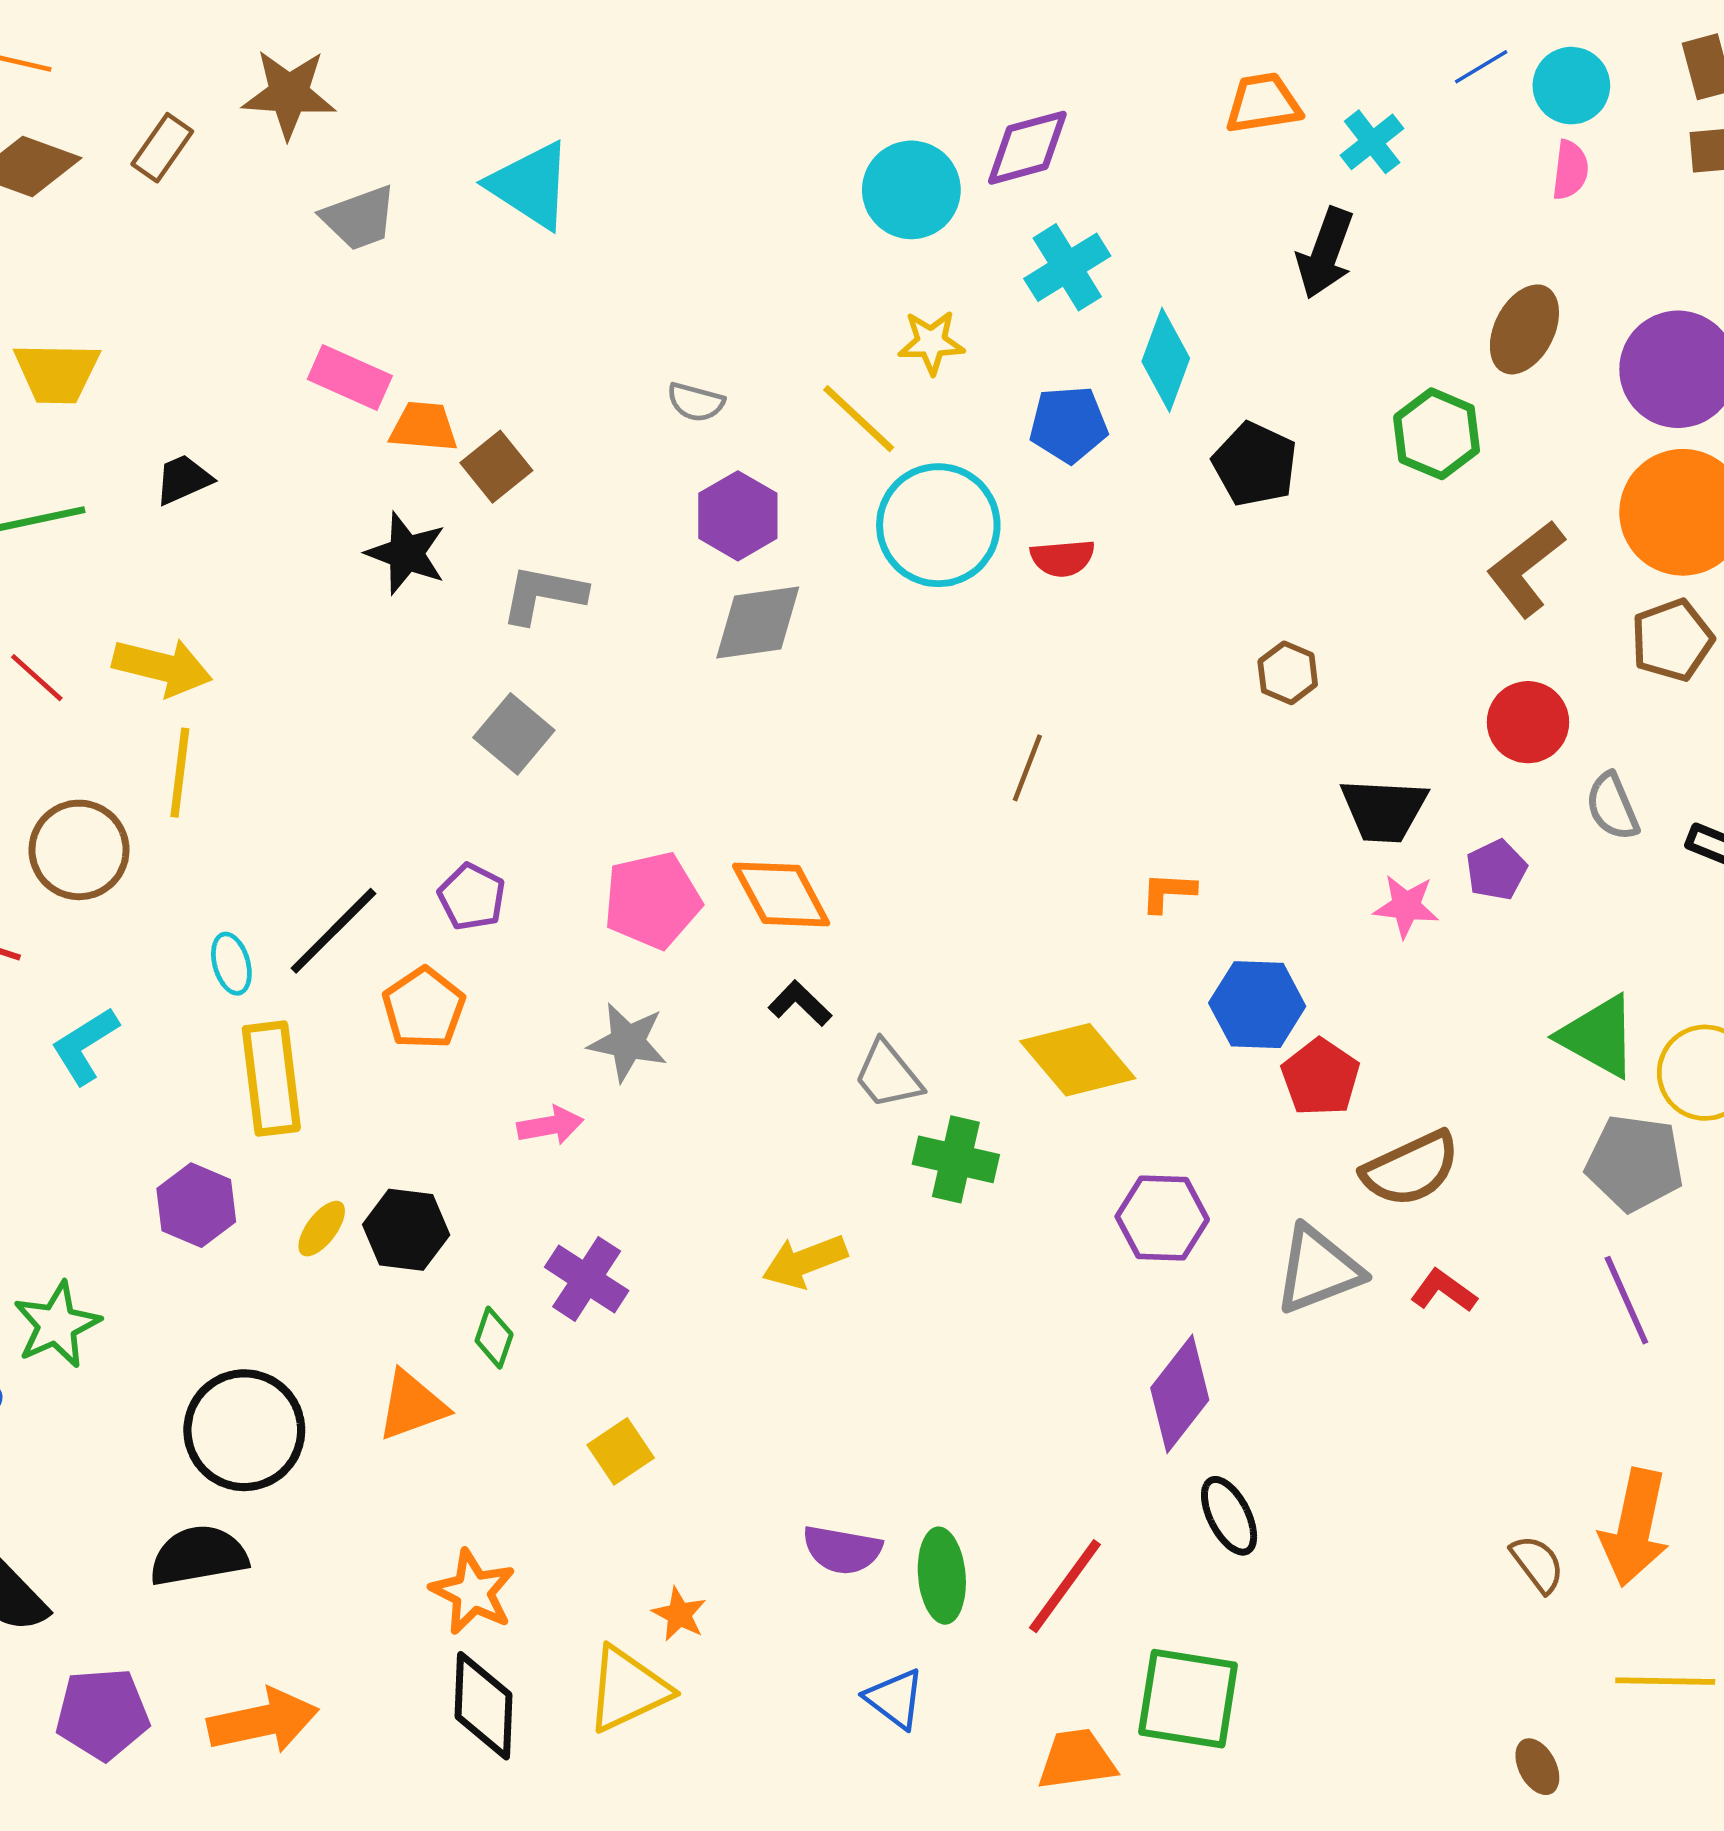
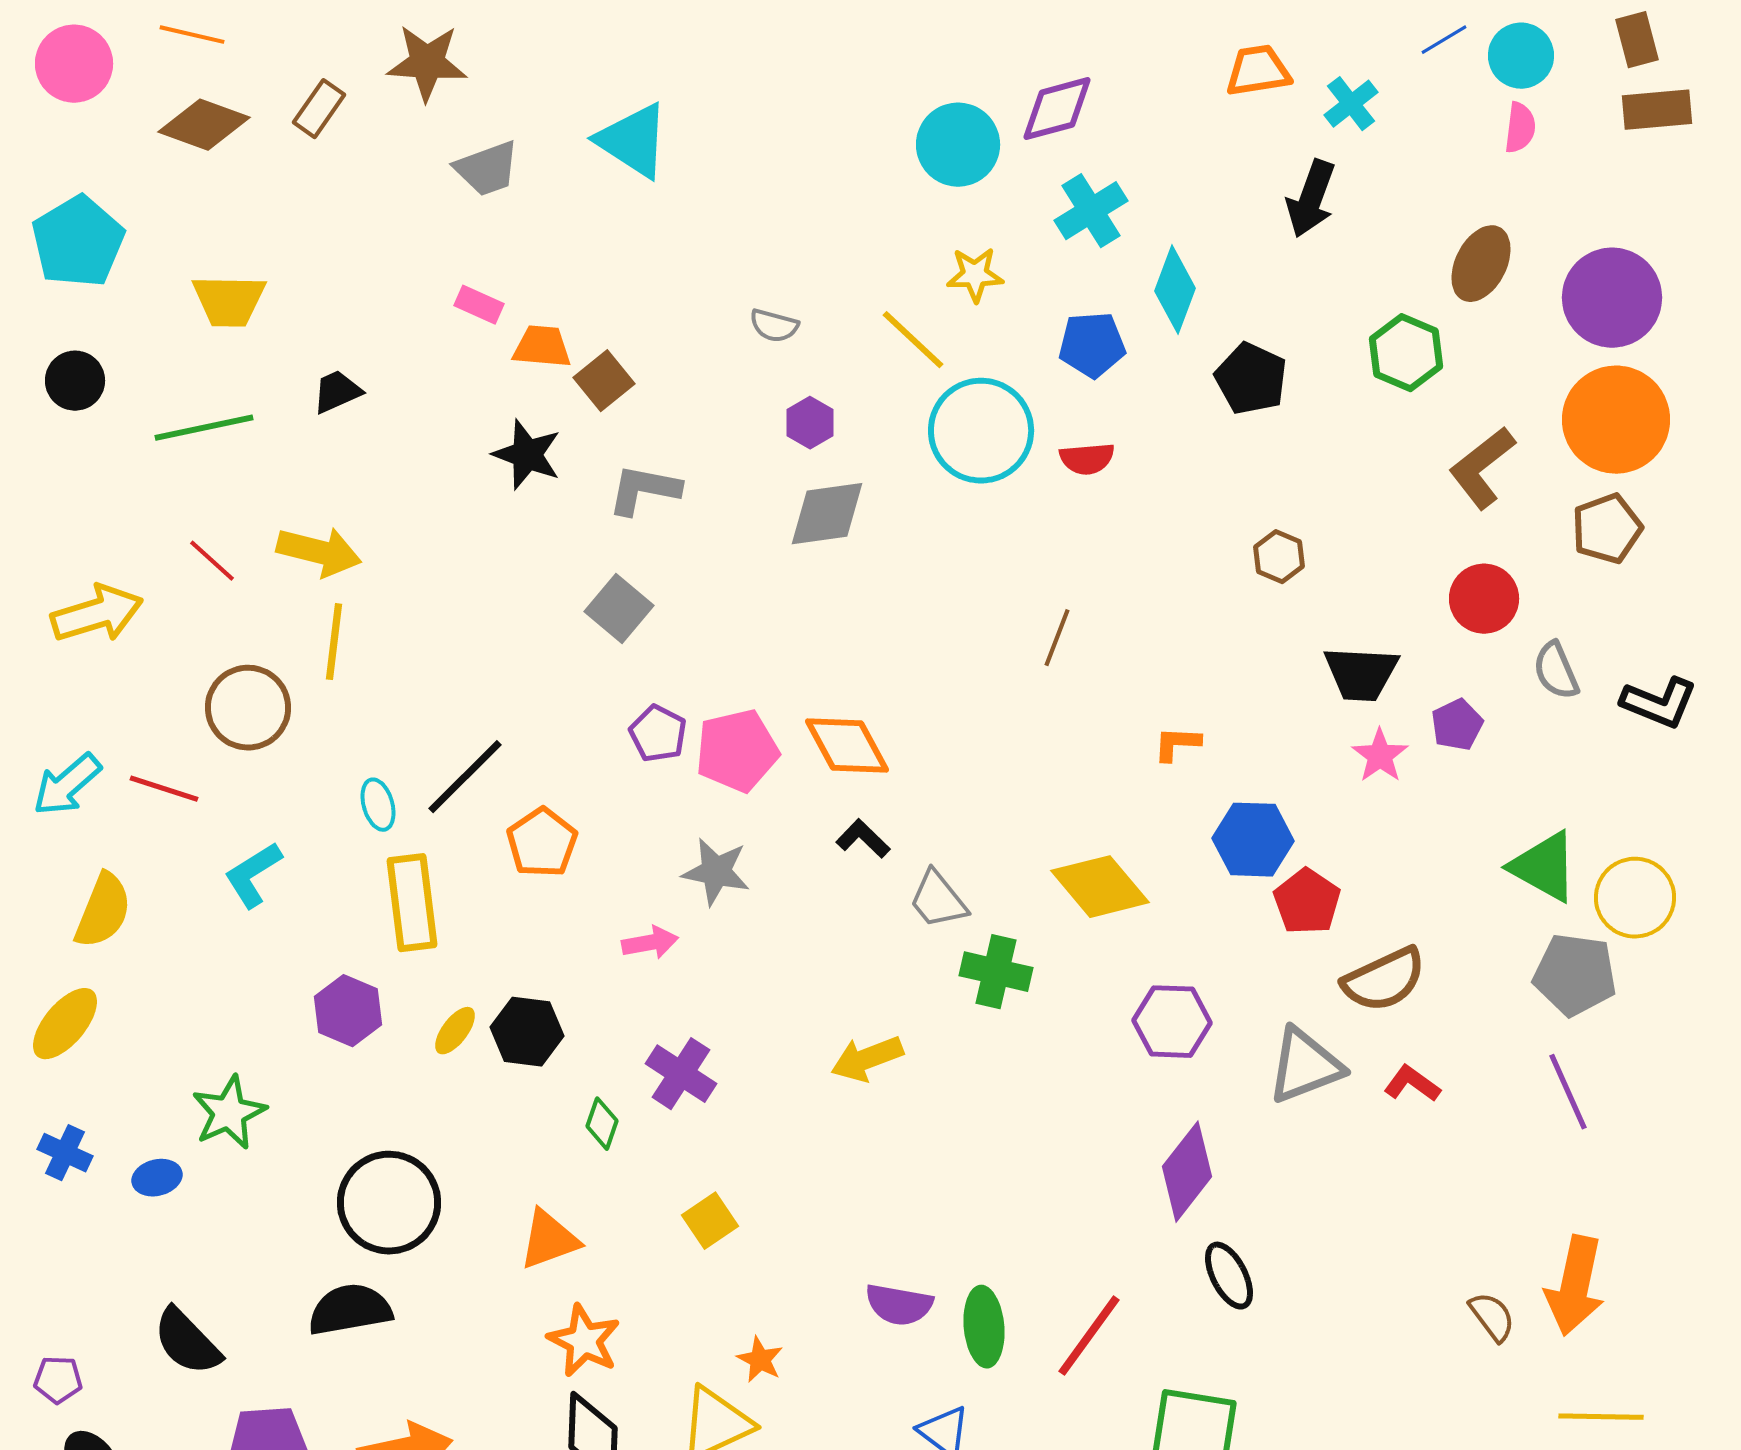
pink rectangle: (350, 377) -> (479, 305), size x0.7
purple hexagon: (738, 516) -> (810, 423), size x0.7
purple pentagon: (472, 897) -> (658, 734), moved
pink star: (1406, 906) -> (1380, 756), turned 30
orange triangle: (412, 1406) -> (549, 1240), moved

